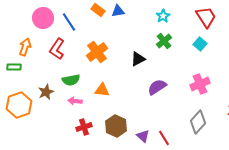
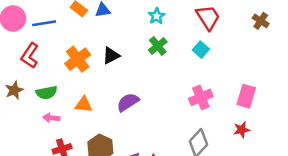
blue line: (69, 22) -> (44, 23), turned -66
black triangle: (138, 59) -> (111, 56), moved
purple semicircle: (157, 87) -> (128, 102), moved
brown star: (46, 92) -> (14, 90), moved

